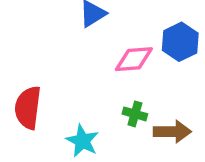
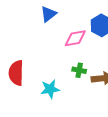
cyan star: (82, 141) -> (50, 89), turned -30

